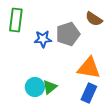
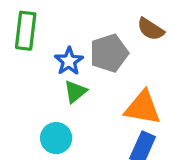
blue star: (43, 39) -> (69, 61), turned -30
green triangle: (50, 87) -> (75, 92), moved

